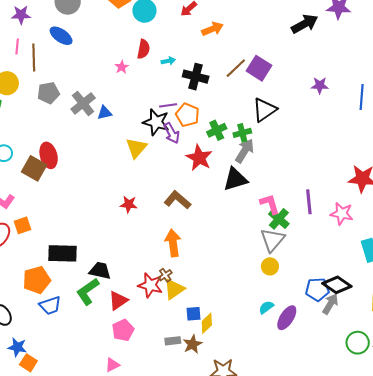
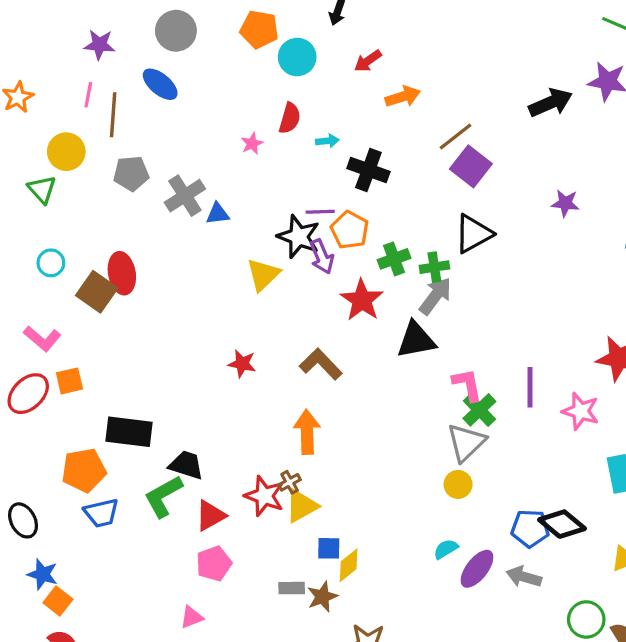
brown line: (236, 68) -> (455, 136), moved
gray arrow: (330, 304) -> (524, 577), moved, turned -110

